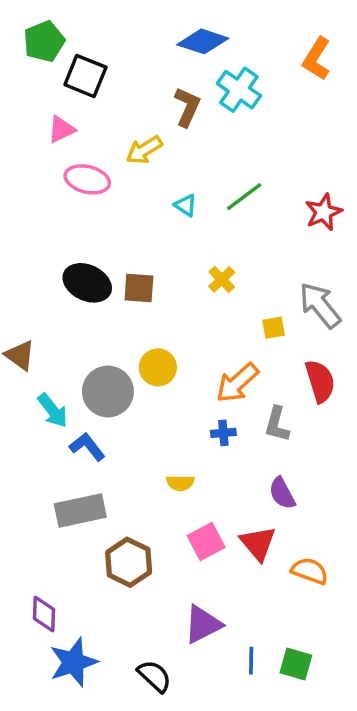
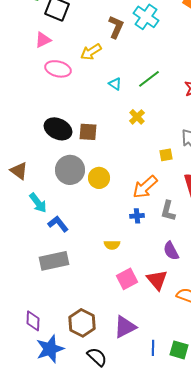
yellow cross: (222, 279) -> (137, 117), moved
gray circle: (108, 391) -> (70, 170), moved
brown hexagon: (129, 562) -> (82, 323), moved

